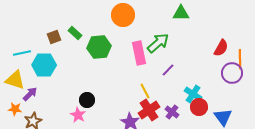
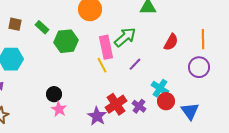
brown square: (54, 37) -> (15, 24), moved, turned 32
red semicircle: (221, 48) -> (171, 42), moved
orange line: (240, 59) -> (203, 39), moved
yellow line: (145, 91) -> (102, 65), moved
pink star: (78, 115) -> (59, 109), moved

